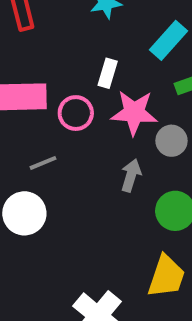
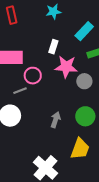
pink circle: (76, 113) -> (33, 76), moved
gray arrow: (131, 175) -> (56, 120), moved

